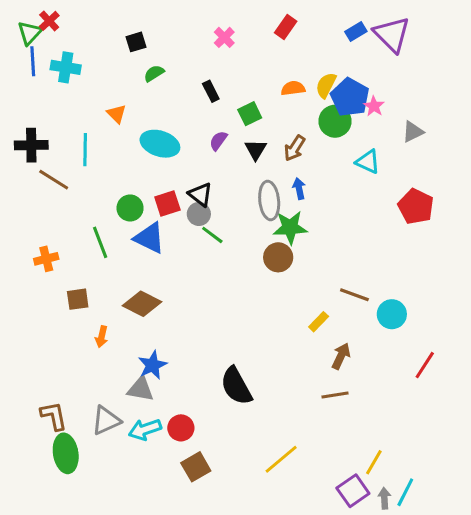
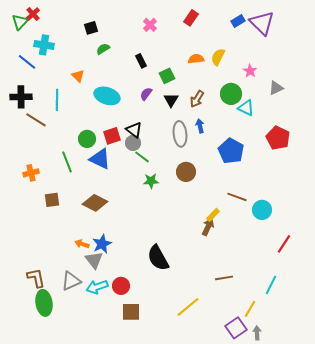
blue line: (33, 61) -> (27, 62), moved, turned -48
blue pentagon: (350, 97) -> (231, 151), moved
green circle: (335, 121) -> (231, 94), moved
green star: (290, 227) -> (151, 181), moved, size x0.7
orange arrow: (102, 337) -> (82, 244), moved, turned 96
brown arrow: (341, 356) -> (208, 227), moved
gray triangle: (140, 389) -> (94, 260), turned 42
brown line: (335, 395) -> (224, 278), moved
brown square: (196, 467) -> (131, 312), turned 30
cyan line: (405, 492) -> (271, 285), moved

